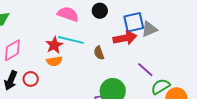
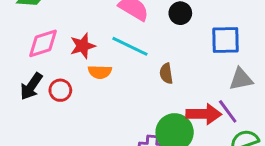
gray triangle: (149, 29) -> (241, 79), moved
red arrow: (125, 38) -> (204, 114), moved
red star: (54, 45) -> (83, 46), moved

